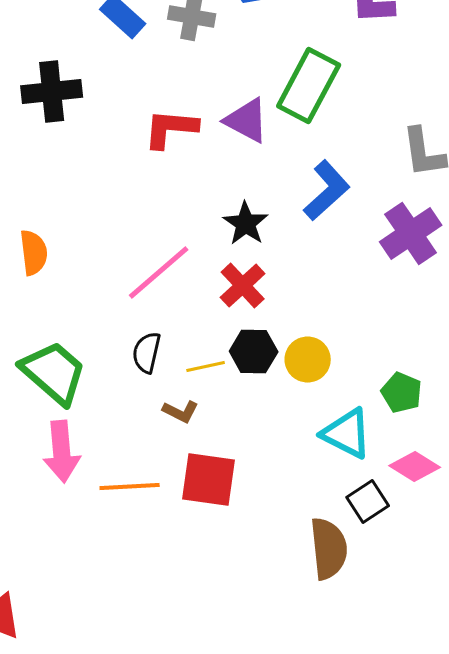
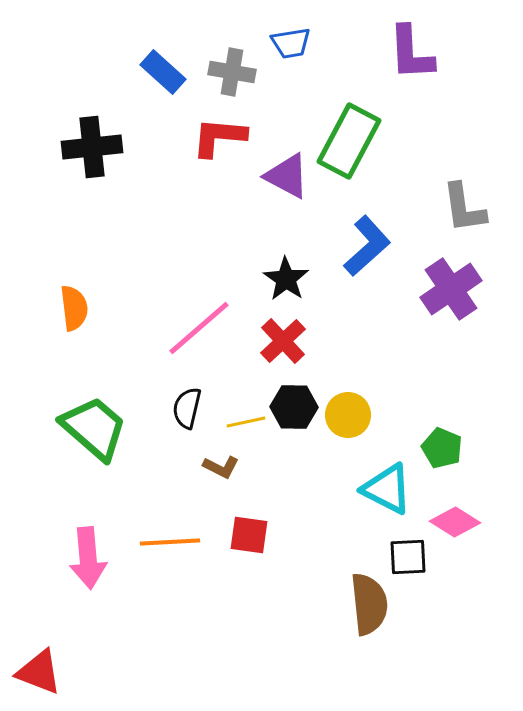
red L-shape: (171, 128) -> (219, 137), moved
pink arrow: (62, 452) -> (88, 558), moved
red square: (209, 480) -> (249, 535), size x0.7
black square: (368, 502) -> (408, 557), turned 30

